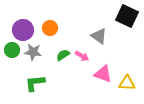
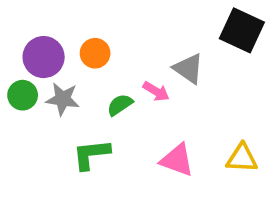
pink arrow: (82, 56) -> (156, 91), moved
pink triangle: (103, 74) -> (177, 160), moved
green L-shape: (35, 83) -> (91, 154), moved

